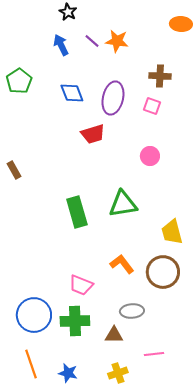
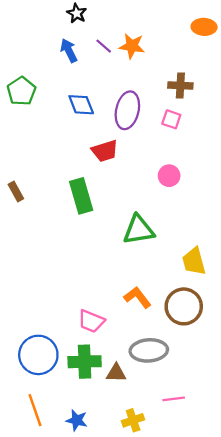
green rectangle: (77, 212) -> (81, 196), moved
gray ellipse: (132, 311) -> (149, 350), size x1.4
brown triangle: (114, 335) -> (116, 373), moved

